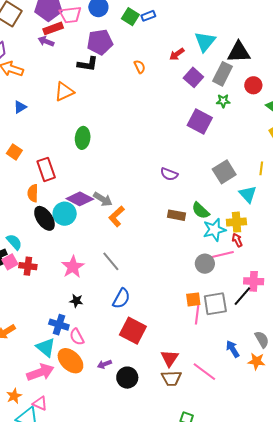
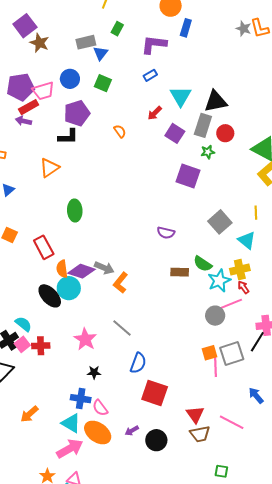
blue rectangle: (148, 16) -> (150, 75), moved
red circle: (253, 85) -> (225, 133), moved
orange semicircle: (33, 193) -> (62, 269), moved

